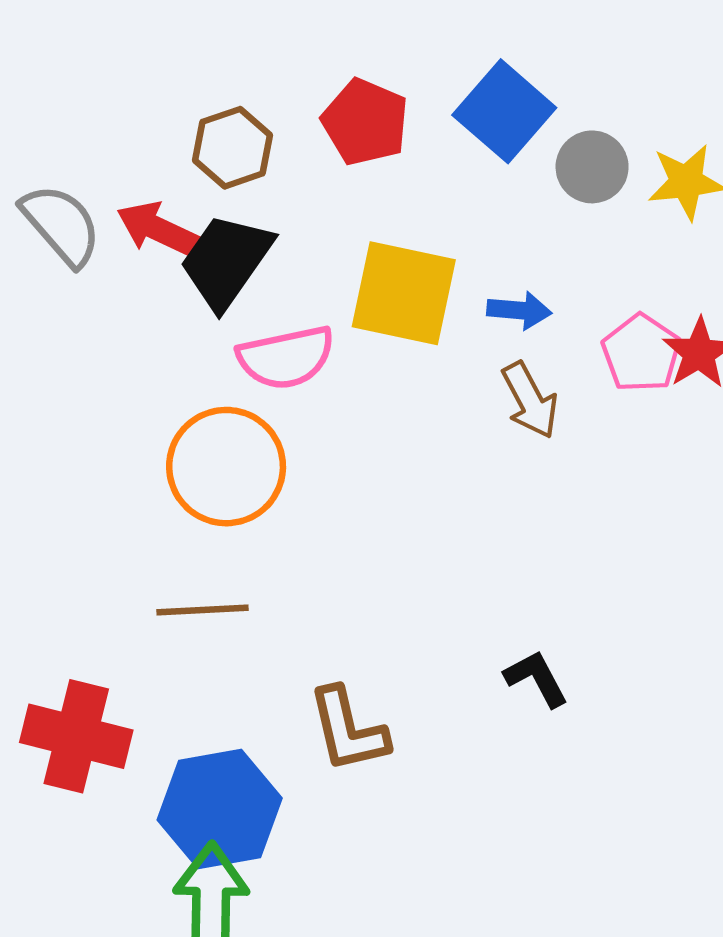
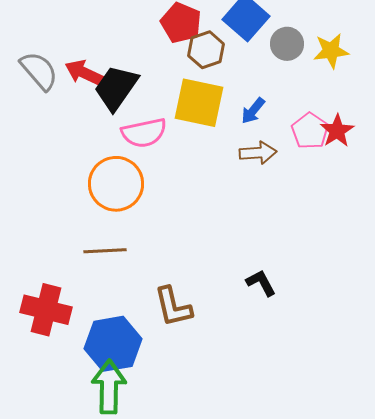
brown hexagon: (232, 148) -> (206, 50), moved
blue arrow: (519, 310) -> (253, 111), turned 124
brown arrow: (530, 400) -> (258, 153), turned -66

